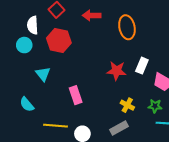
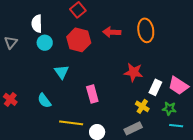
red arrow: (92, 15) -> (112, 32), moved
white semicircle: (33, 25) -> (37, 24), moved
white rectangle: (142, 66) -> (155, 87), moved

